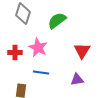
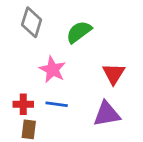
red cross: (15, 53) -> (23, 104), moved
purple triangle: (77, 80) -> (107, 114), size x1.5

